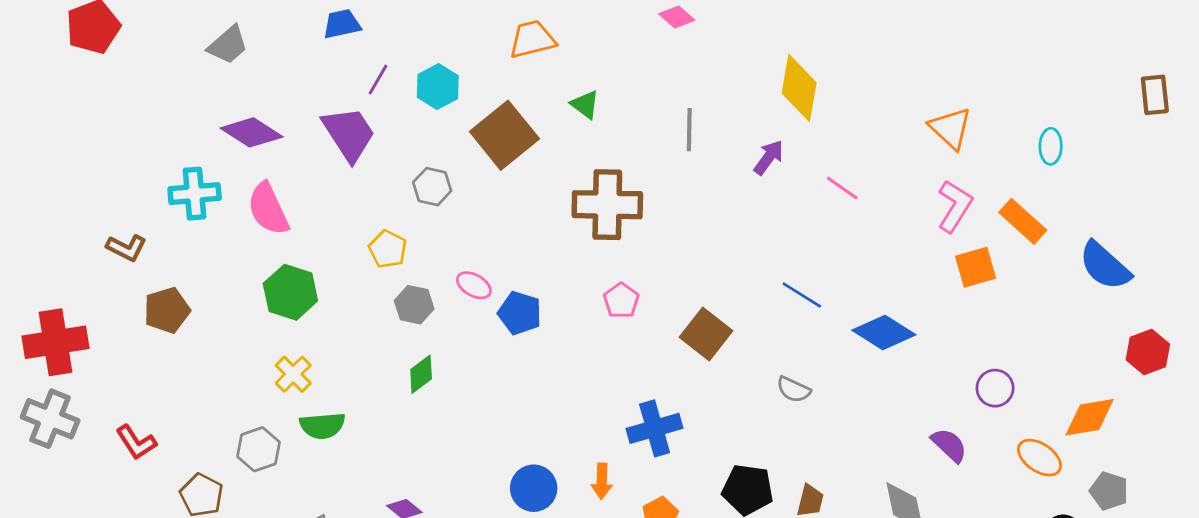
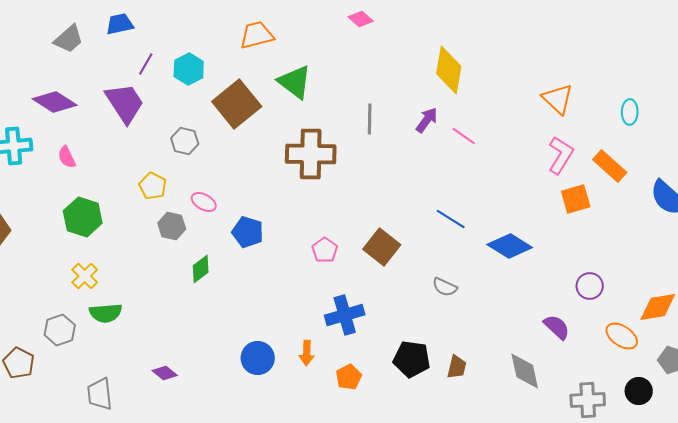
gray trapezoid: (228, 45) -> (69, 39), moved
green triangle: (585, 105) -> (295, 82), size x1.6
gray line: (689, 130) -> (370, 119), moved
pink line: (842, 188) -> (464, 136), moved
pink semicircle: (268, 209) -> (67, 157), size x0.6
pink ellipse: (474, 285) -> (204, 202), moved
pink pentagon: (621, 301) -> (325, 250), moved
green diamond: (421, 374) -> (201, 269), moved

